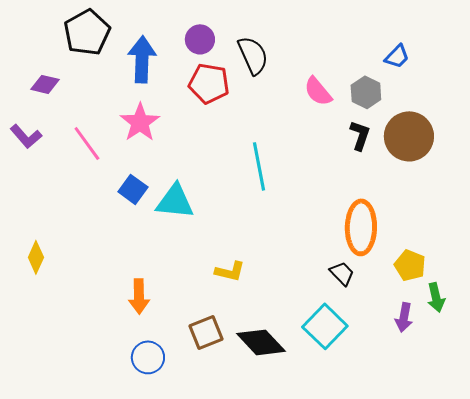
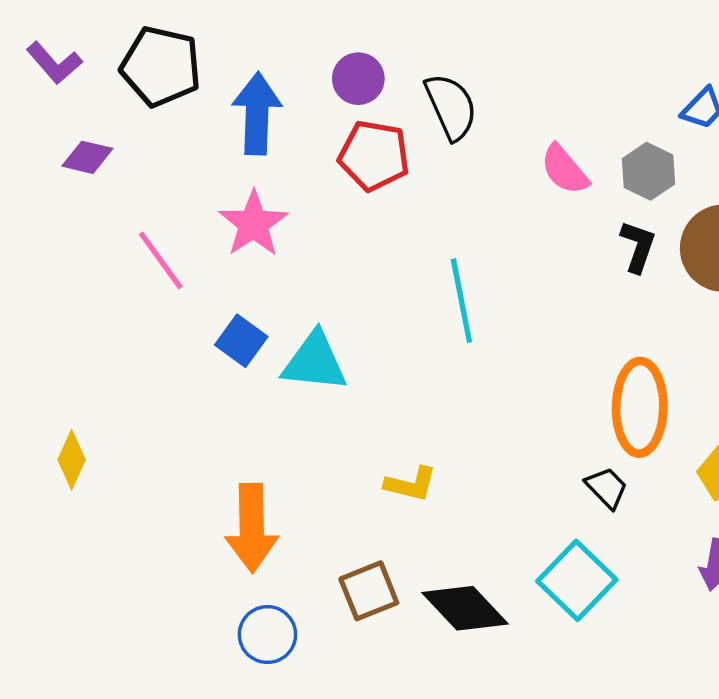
black pentagon: (87, 32) -> (161, 66), turned -30
purple L-shape: (26, 136) -> (54, 63), moved
orange arrow: (139, 296) -> (252, 528), size x1.4

